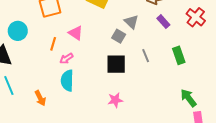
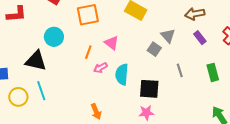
black square: (116, 64) -> (149, 89), moved
cyan semicircle: (67, 81) -> (122, 74), moved
orange arrow: (40, 98) -> (96, 112), moved

